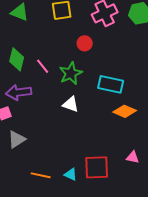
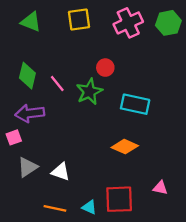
red circle: (85, 43) -> (105, 68), moved
white triangle: (71, 104) -> (61, 172), moved
orange diamond: (125, 111) -> (125, 147), moved

